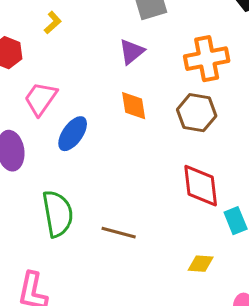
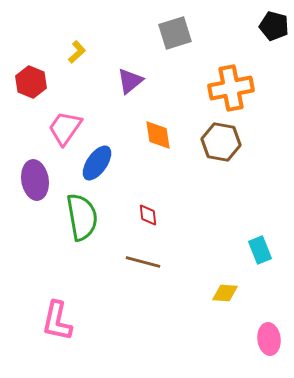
purple triangle: (132, 52) -> (130, 81), moved
red diamond: (201, 186) -> (148, 215), moved, size x0.5
green semicircle: (58, 214) -> (82, 217), moved

